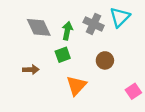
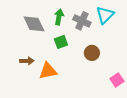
green arrow: (67, 31) -> (59, 17), moved
green square: (63, 55) -> (61, 42), moved
orange triangle: (76, 86) -> (48, 71), moved, turned 36

